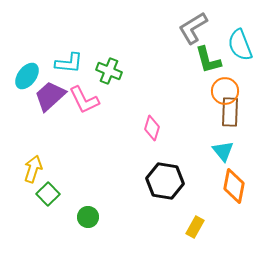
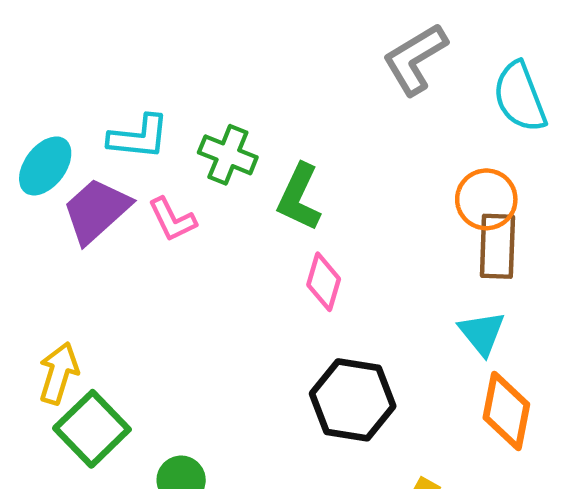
green L-shape: (208, 60) -> (299, 197), moved, turned 40
pink L-shape: (84, 100) -> (172, 219), size x0.7
green square: (48, 194) -> (92, 429), size x1.4

